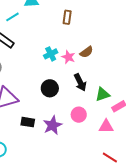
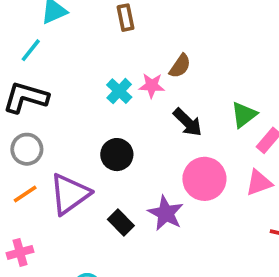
black circle: (50, 88) -> (117, 155), moved
green triangle: (103, 94) -> (244, 115), moved
pink circle: (79, 115) -> (204, 179), size x1.5
black rectangle: (28, 122) -> (121, 223), turned 56

